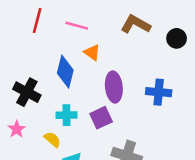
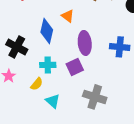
yellow semicircle: (52, 139) -> (37, 84), turned 88

